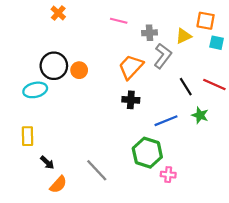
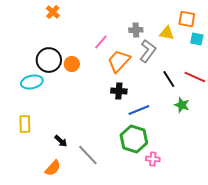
pink line: (119, 21) -> (101, 42), moved, turned -63
yellow triangle: (184, 36) -> (167, 33), turned 35
blue line: (166, 121) -> (139, 110), moved
black arrow: (47, 163) -> (61, 141), moved

